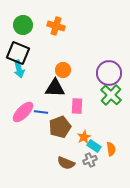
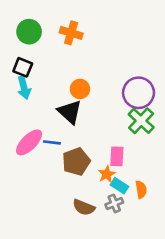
black square: (18, 53) -> (23, 67), size x0.7
black triangle: (55, 88) -> (70, 112), turned 40
pink rectangle: (77, 106) -> (117, 156), moved

